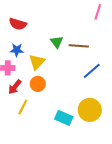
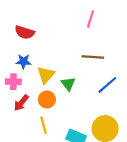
pink line: (98, 12) -> (91, 19), moved
green triangle: (57, 42) -> (68, 84), moved
yellow line: (23, 107) -> (44, 125), moved, turned -42

